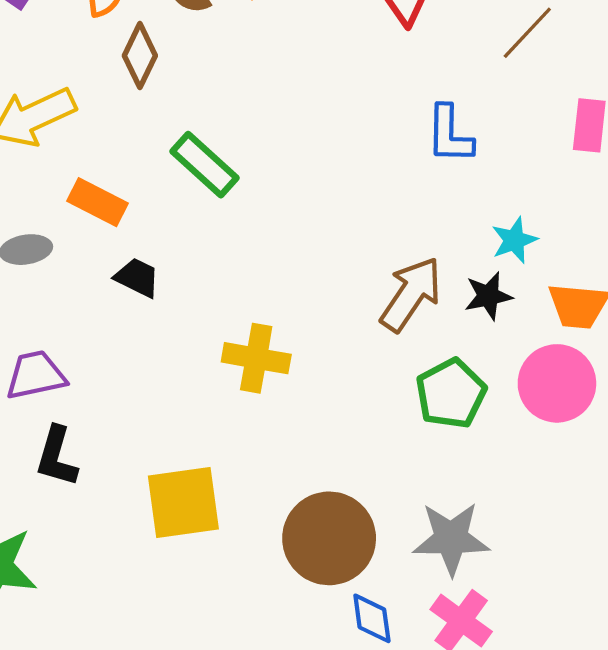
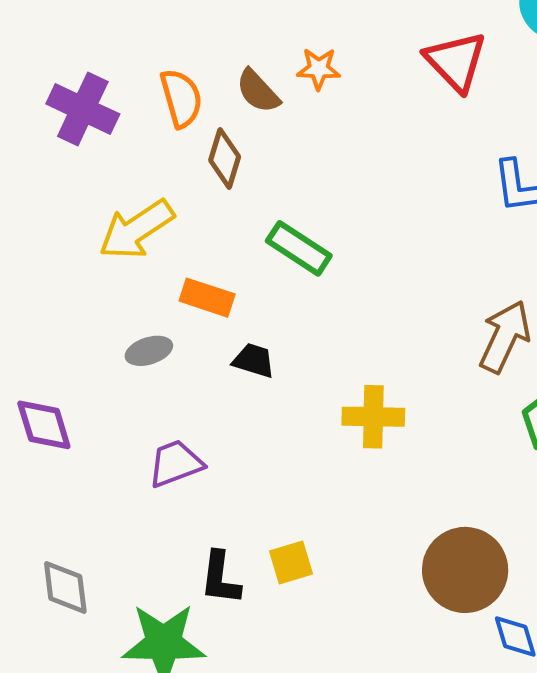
black L-shape: (57, 457) -> (220, 578), moved
yellow square: (183, 503) -> (291, 563), moved, size x0.6

